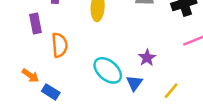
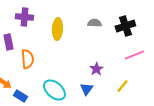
cyan ellipse: (108, 70) -> (54, 90), moved
yellow line: (171, 91) -> (122, 86), moved

